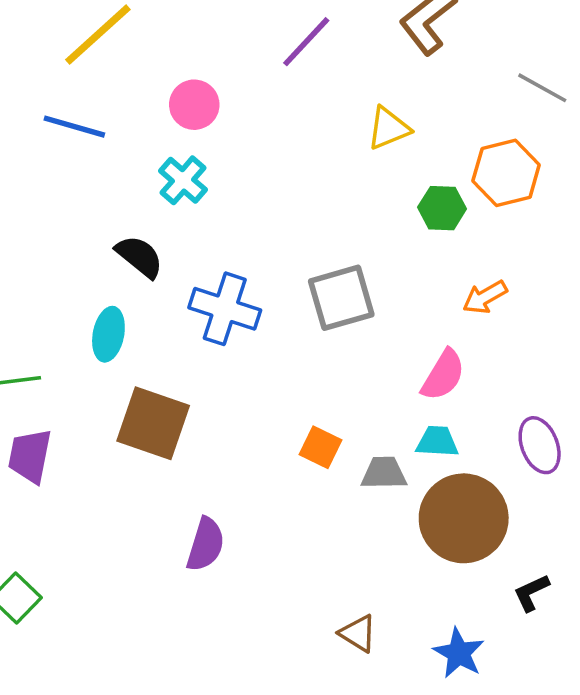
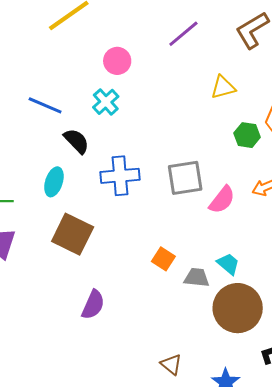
blue line: (74, 127) -> (45, 105), moved
blue cross: (225, 309) -> (120, 176), turned -30
pink semicircle: (443, 375) -> (222, 200), moved
cyan trapezoid: (437, 442) -> (228, 264), turned 30

